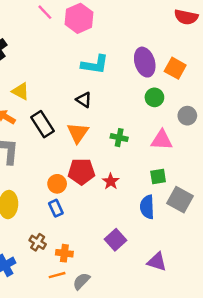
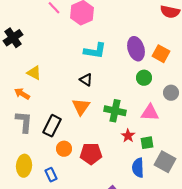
black rectangle: (42, 124) -> (52, 126), moved, turned 60
green cross: (119, 138) -> (115, 111), size x1.5
red pentagon: (81, 172) -> (91, 154), moved
red star: (111, 181) -> (128, 136), moved
blue rectangle: (56, 208) -> (51, 175), moved

